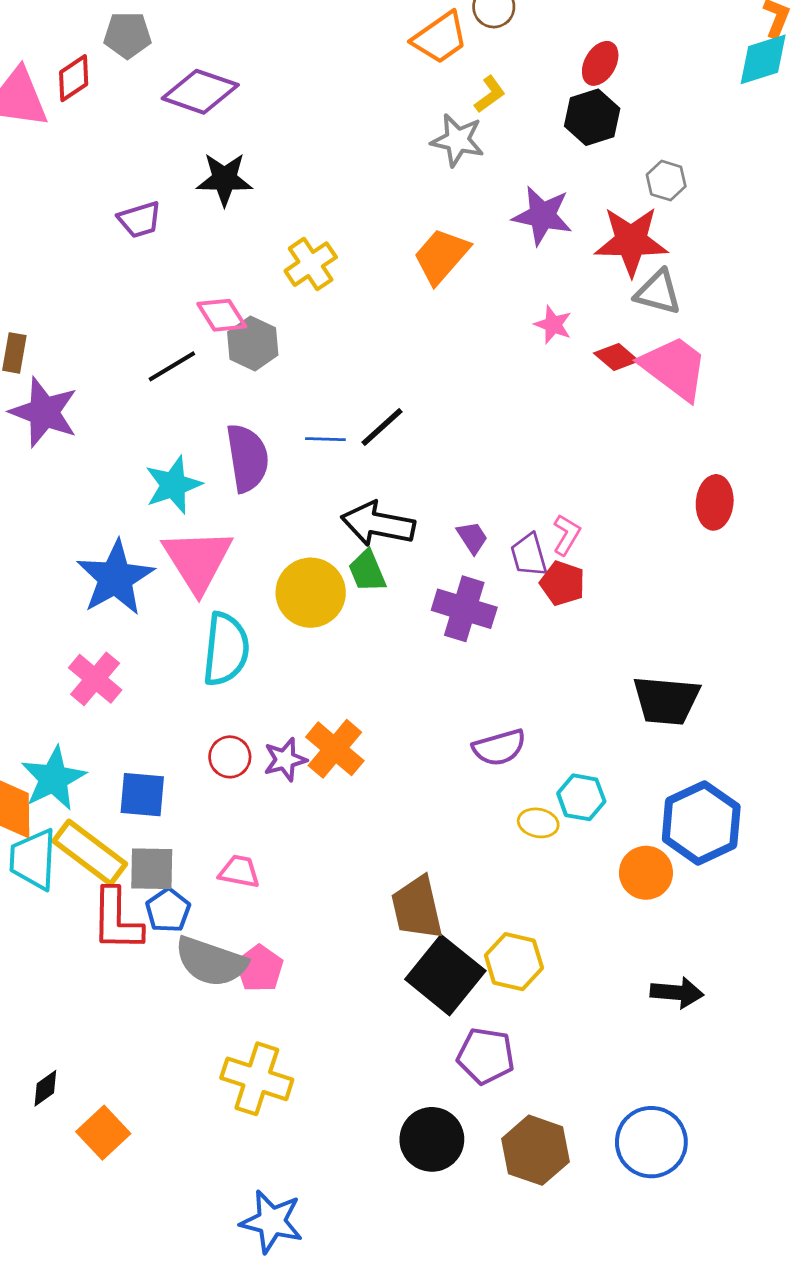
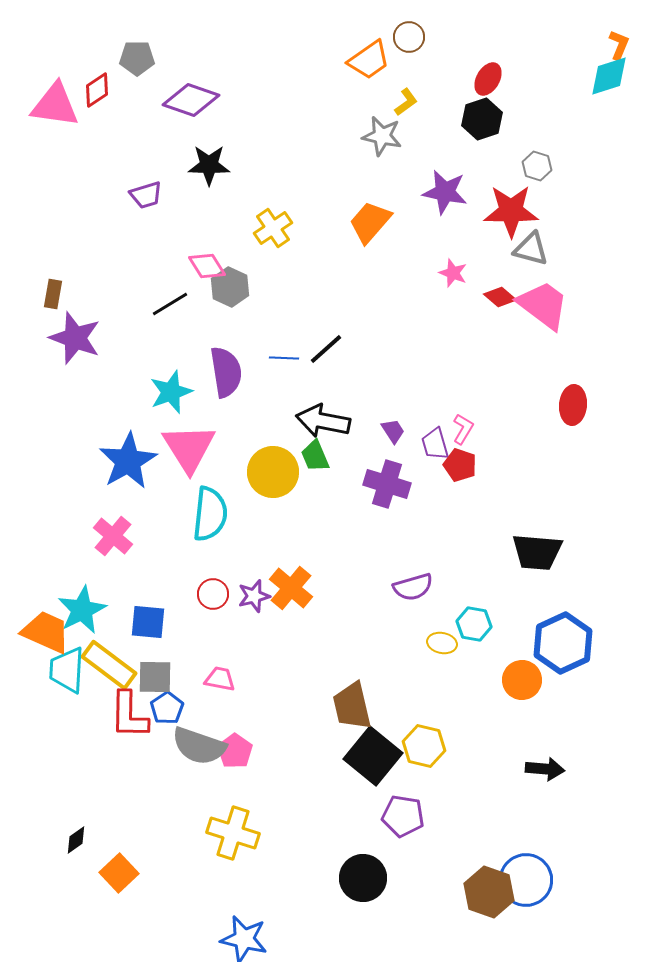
brown hexagon: (536, 1150) -> (489, 892), moved

